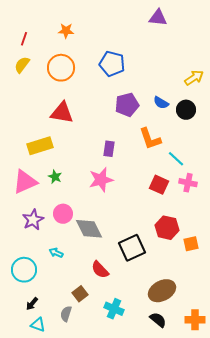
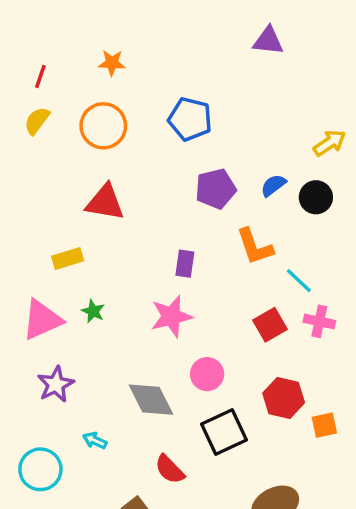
blue semicircle: (161, 103) -> (273, 185), turned 112
yellow rectangle: (40, 146) -> (68, 258), size x0.7
red square: (159, 185) -> (270, 325), turned 36
pink circle: (63, 214) -> (207, 374), moved

